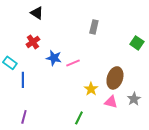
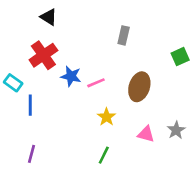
red cross: (33, 42) -> (43, 55), size x1.5
green square: (137, 43) -> (180, 57), turned 32
brown ellipse: (115, 78) -> (139, 87), moved
yellow star: (91, 89) -> (106, 117), moved

